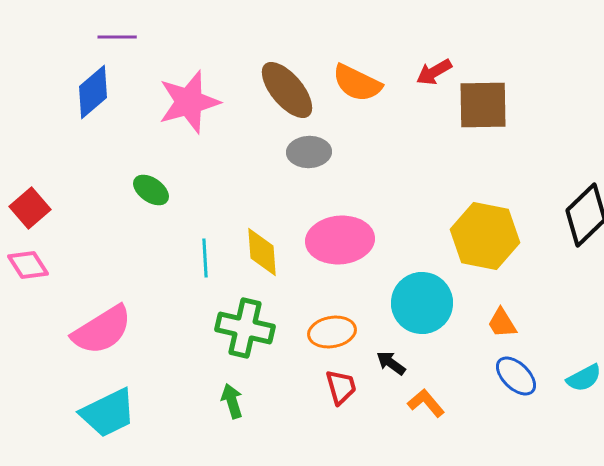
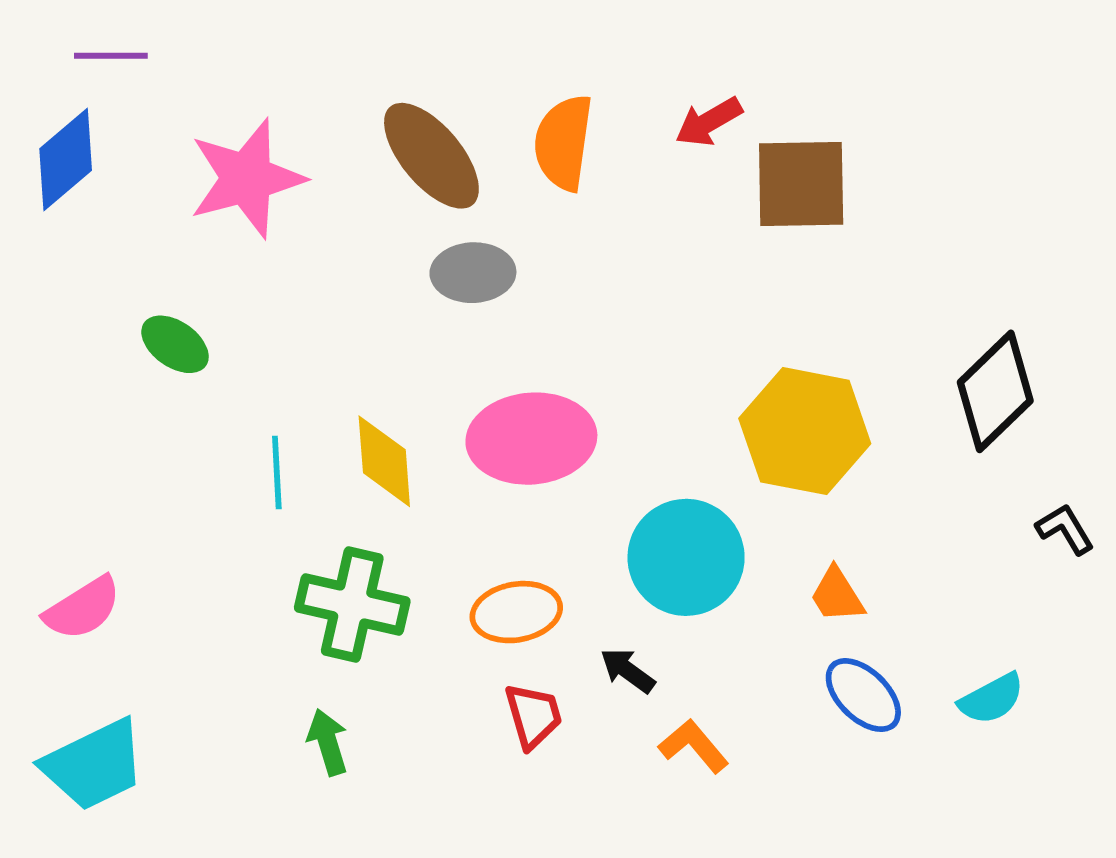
orange semicircle: (357, 83) -> (563, 143), turned 72
pink semicircle: (102, 330) -> (83, 608), size x0.7

